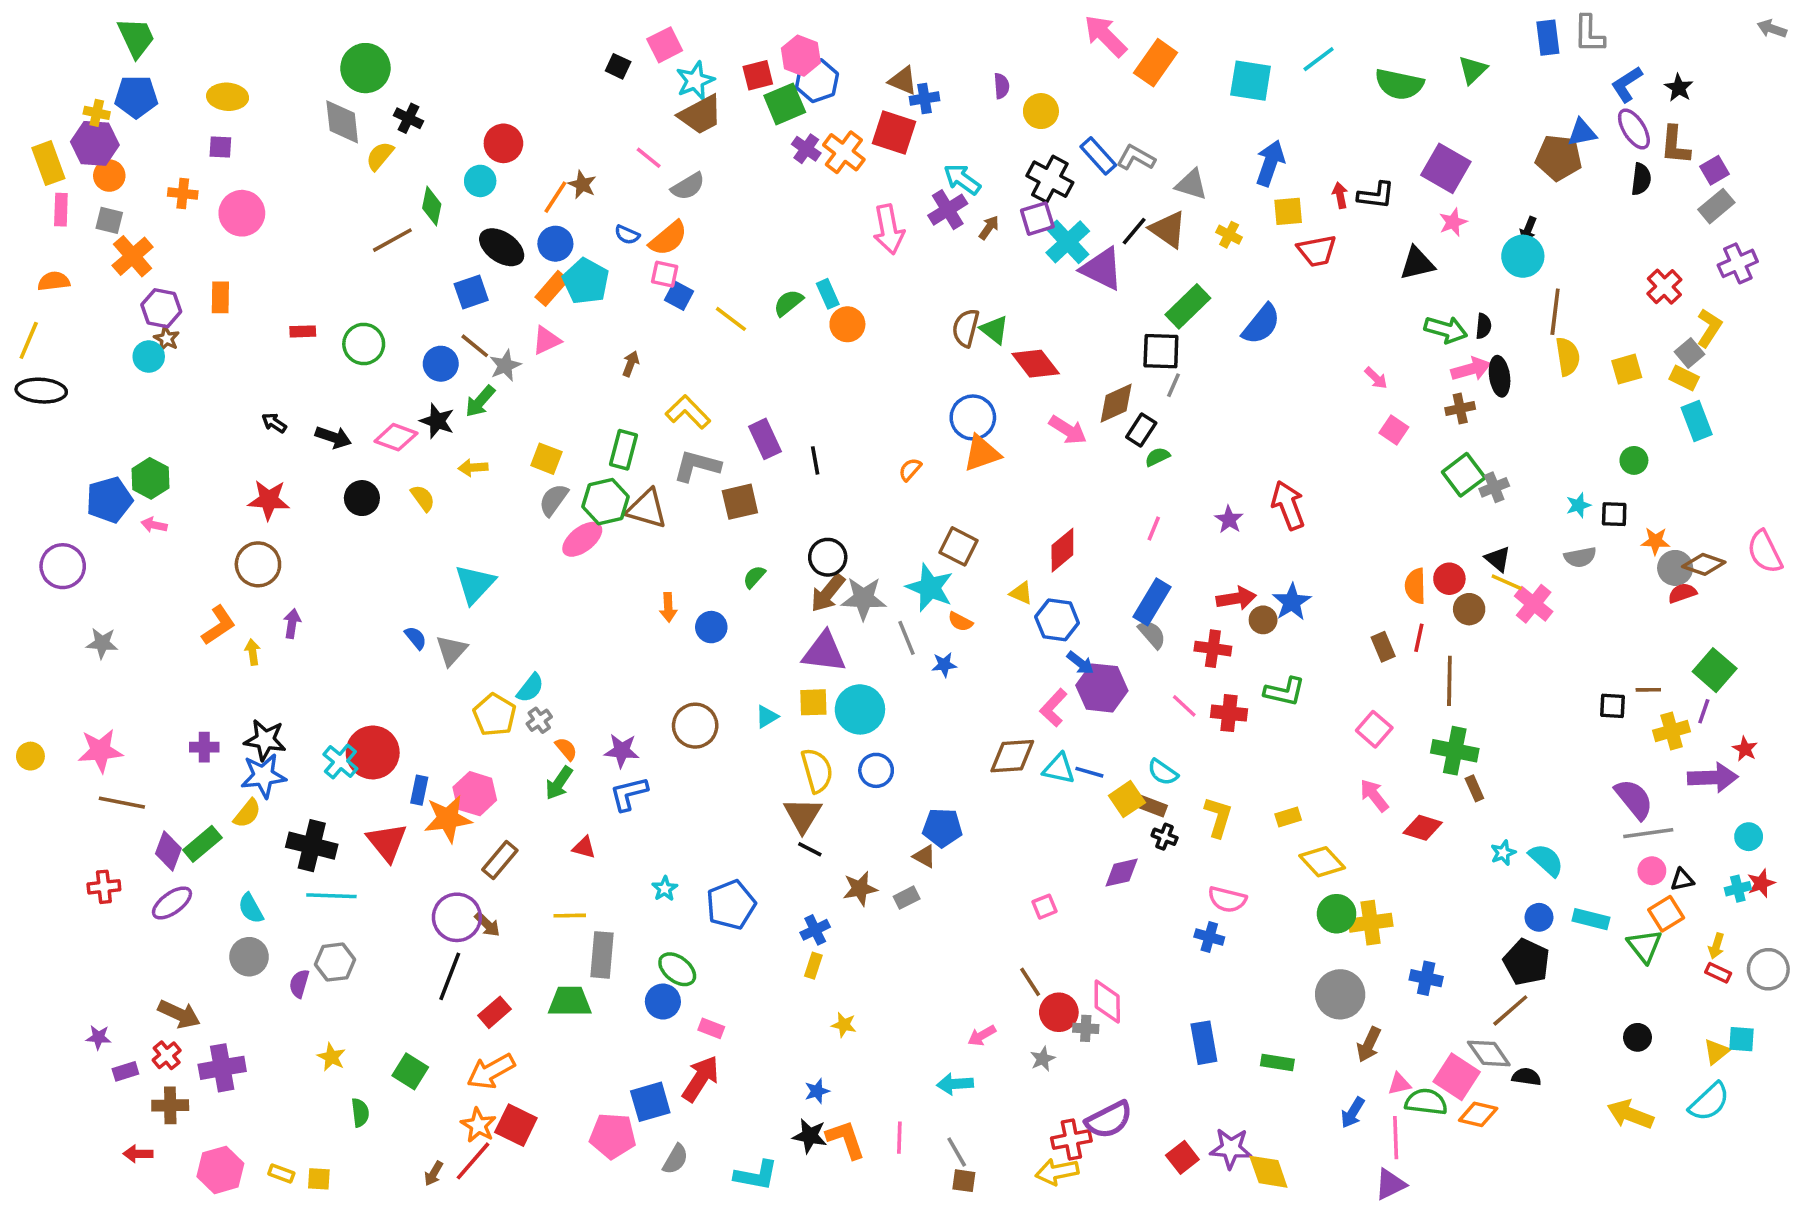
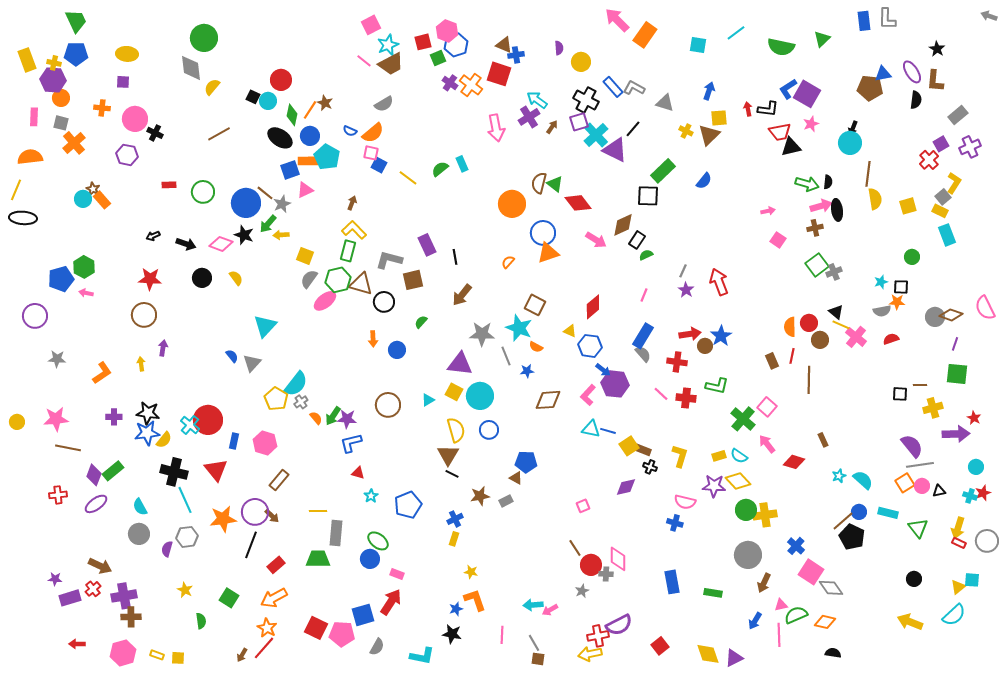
black square: (618, 66) -> (253, 97), moved
cyan square: (1251, 81) -> (698, 45), size x0.7
blue L-shape: (1627, 84) -> (788, 89), moved
green square: (785, 104) -> (438, 58), size x0.7
black cross: (408, 118) -> (155, 133), moved
pink line: (649, 158) -> (364, 61), moved
yellow rectangle: (48, 163) -> (27, 60), moved
blue arrow: (1270, 163) -> (709, 91), size x0.7
purple square: (1715, 170) -> (941, 144), moved
green diamond: (432, 206) -> (292, 115), moved
brown triangle: (1168, 229) -> (709, 135), moved, turned 40
red trapezoid: (1317, 251) -> (780, 132), moved
orange semicircle: (54, 281) -> (30, 157), size x1.4
orange rectangle: (552, 288) -> (308, 161), turned 48
blue square: (471, 292) -> (290, 170), moved
orange rectangle: (220, 297) -> (102, 200), moved, turned -42
purple hexagon: (161, 308) -> (127, 155), moved
orange circle: (847, 324) -> (512, 204), moved, size x1.4
blue semicircle: (1261, 324) -> (704, 181), size x0.7
blue circle: (441, 364) -> (246, 203), size x1.5
pink arrow: (1376, 378) -> (768, 211), turned -56
gray line: (1173, 385) -> (683, 271), moved
yellow L-shape: (688, 412) -> (354, 230), moved
black arrow: (274, 423) -> (153, 236), turned -56
yellow arrow: (473, 468) -> (281, 235), moved
orange star: (1655, 541) -> (897, 302), moved
black circle: (828, 557) -> (384, 302), moved
brown arrow: (828, 593) -> (462, 295), moved
red semicircle: (1682, 593) -> (891, 339), moved
orange L-shape: (219, 625) -> (102, 373), moved
green square: (1715, 670) -> (957, 374), turned -35
cyan semicircle: (530, 688) -> (296, 384), size x1.5
yellow square: (813, 702) -> (454, 392), turned 30
purple line: (1704, 711) -> (955, 344), moved
green cross: (1455, 751) -> (743, 419), moved, turned 30
brown diamond: (1012, 756) -> (548, 400), moved
cyan semicircle: (1163, 772) -> (739, 456), moved
green arrow: (559, 783) -> (333, 416), moved
yellow semicircle: (247, 813) -> (164, 440), moved
orange star: (448, 819) -> (223, 519), moved
red triangle: (584, 847) -> (358, 473), moved
cyan cross: (1738, 889) -> (970, 496), turned 32
cyan line: (331, 896) -> (185, 500), turned 64
orange square: (1666, 914) -> (905, 483), moved
yellow arrow: (1716, 946) -> (958, 528), size x1.5
blue cross: (1426, 978) -> (796, 546), turned 30
brown line: (1510, 1010) -> (843, 521), moved
pink arrow: (982, 1036) -> (550, 610), moved
purple rectangle: (125, 1071) -> (70, 598), size x1.5
pink square: (1457, 1077) -> (811, 572), moved
black semicircle: (1526, 1077) -> (833, 653), moved
green semicircle: (1426, 1102) -> (796, 615), turned -30
brown cross: (170, 1105) -> (131, 617), moved
red square: (516, 1125) -> (316, 628), moved
orange L-shape: (846, 1139) -> (475, 600), moved
purple star: (1231, 1148) -> (714, 486), moved
purple triangle: (1390, 1184) -> (734, 658), moved

